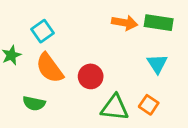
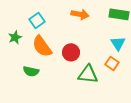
orange arrow: (125, 23) -> (80, 14), moved
orange square: (149, 105) -> (112, 63), moved

